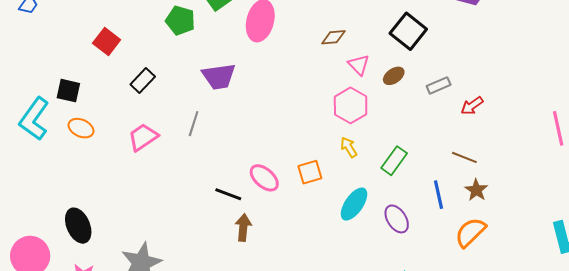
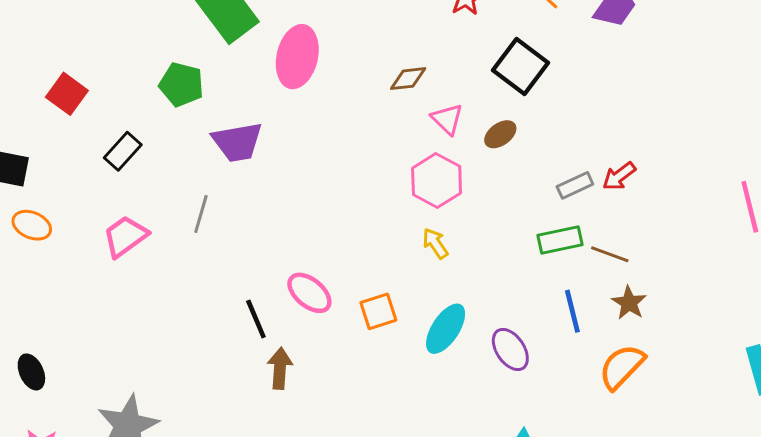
green pentagon: (180, 20) -> (181, 84), moved
gray rectangle: (439, 85) -> (575, 185), moved
green rectangle: (394, 161) -> (560, 240), moved, turned 44
orange square: (310, 172) -> (378, 311), moved
black line: (228, 194) -> (256, 319), turned 48
black ellipse: (78, 226) -> (31, 372), size x0.7

